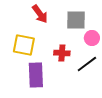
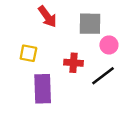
yellow square: (24, 45) -> (28, 53), size x0.7

